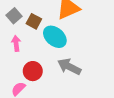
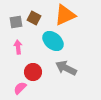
gray square: (14, 16) -> (16, 22), turned 32
brown square: (34, 21) -> (34, 18), moved

